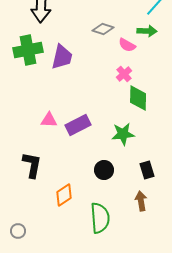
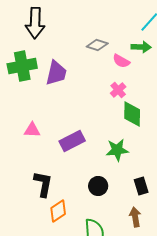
pink triangle: (49, 120) -> (32, 130), moved
black L-shape: (32, 165) -> (43, 184), moved

